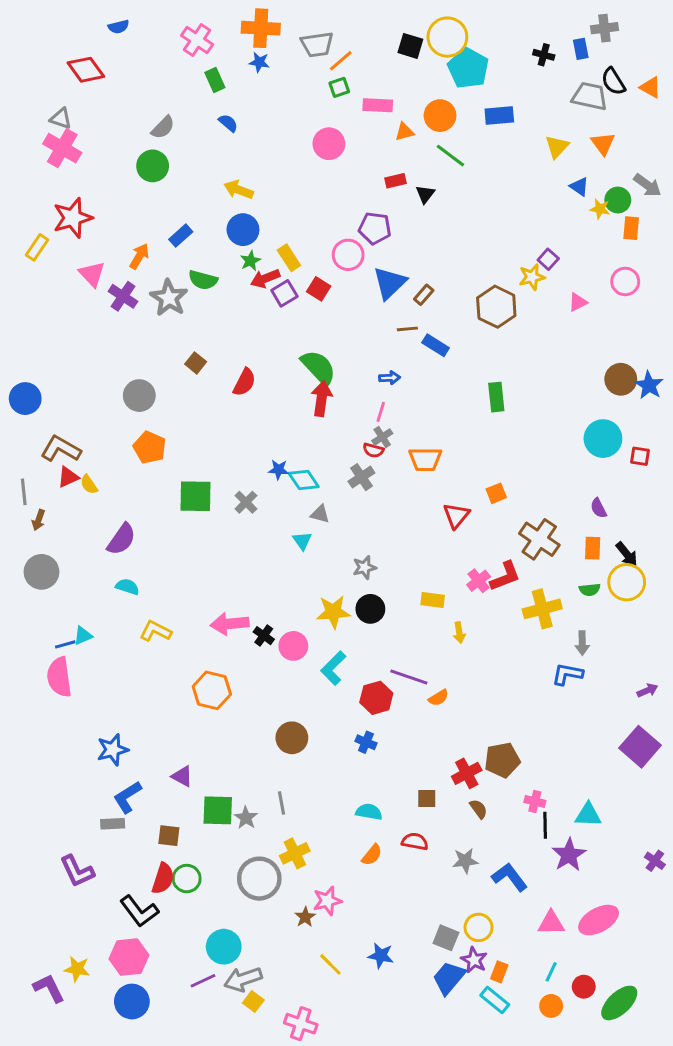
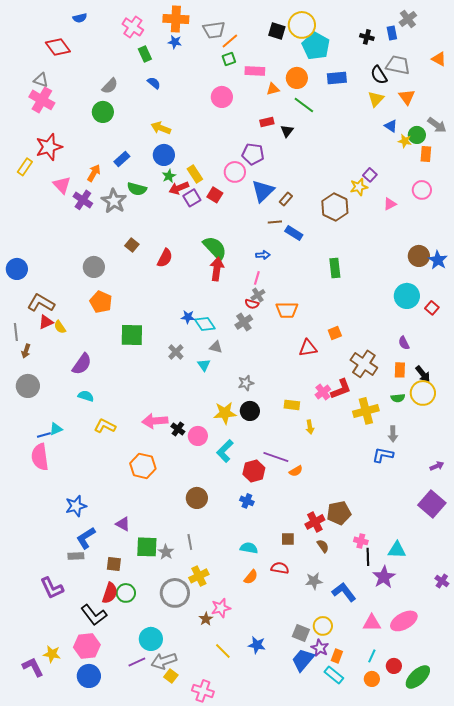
gray cross: (604, 28) -> (408, 19), turned -30
black semicircle: (613, 81) -> (379, 75), moved
red square: (640, 456) -> (432, 308), turned 32
gray cross: (246, 502) -> (176, 352), moved
red triangle: (456, 516) -> (308, 348), turned 42

